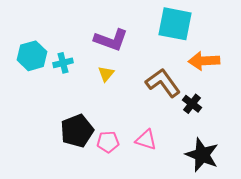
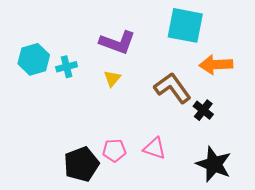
black pentagon: (77, 131) -> (81, 164), moved

